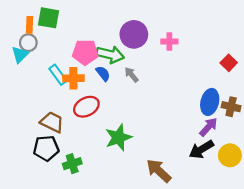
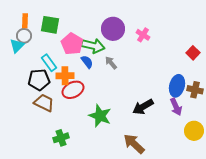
green square: (48, 18) -> (50, 25), moved
pink cross: (169, 41) -> (143, 35), turned 32
pink pentagon: (85, 52) -> (72, 44), turned 30
orange cross: (73, 78) -> (65, 76), moved
purple arrow: (209, 127) -> (176, 107), turned 114
green star: (118, 138) -> (100, 116), turned -30
black pentagon: (46, 148) -> (39, 80), moved
black arrow: (201, 149) -> (143, 107), moved

